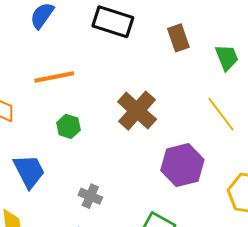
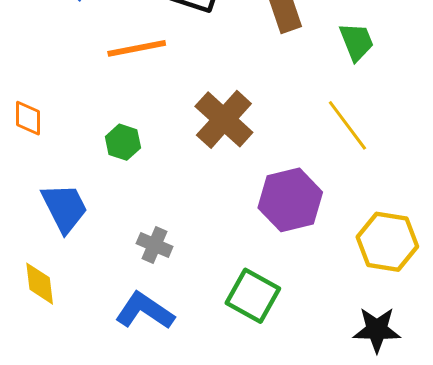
orange line: (54, 77) -> (137, 48), moved

